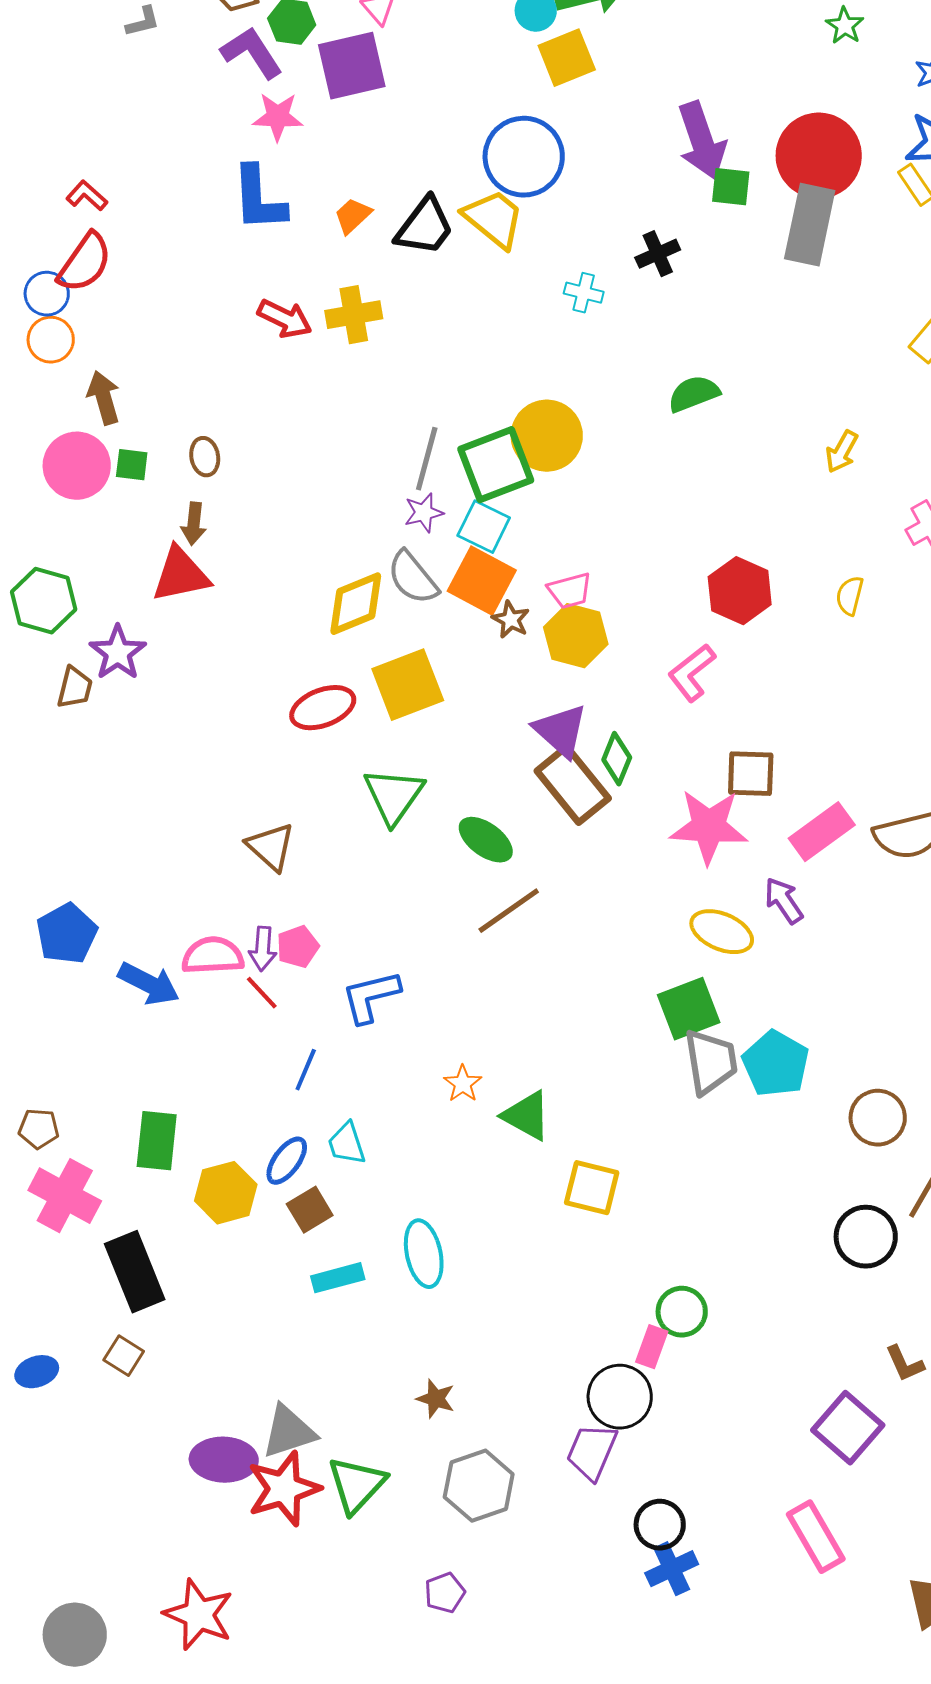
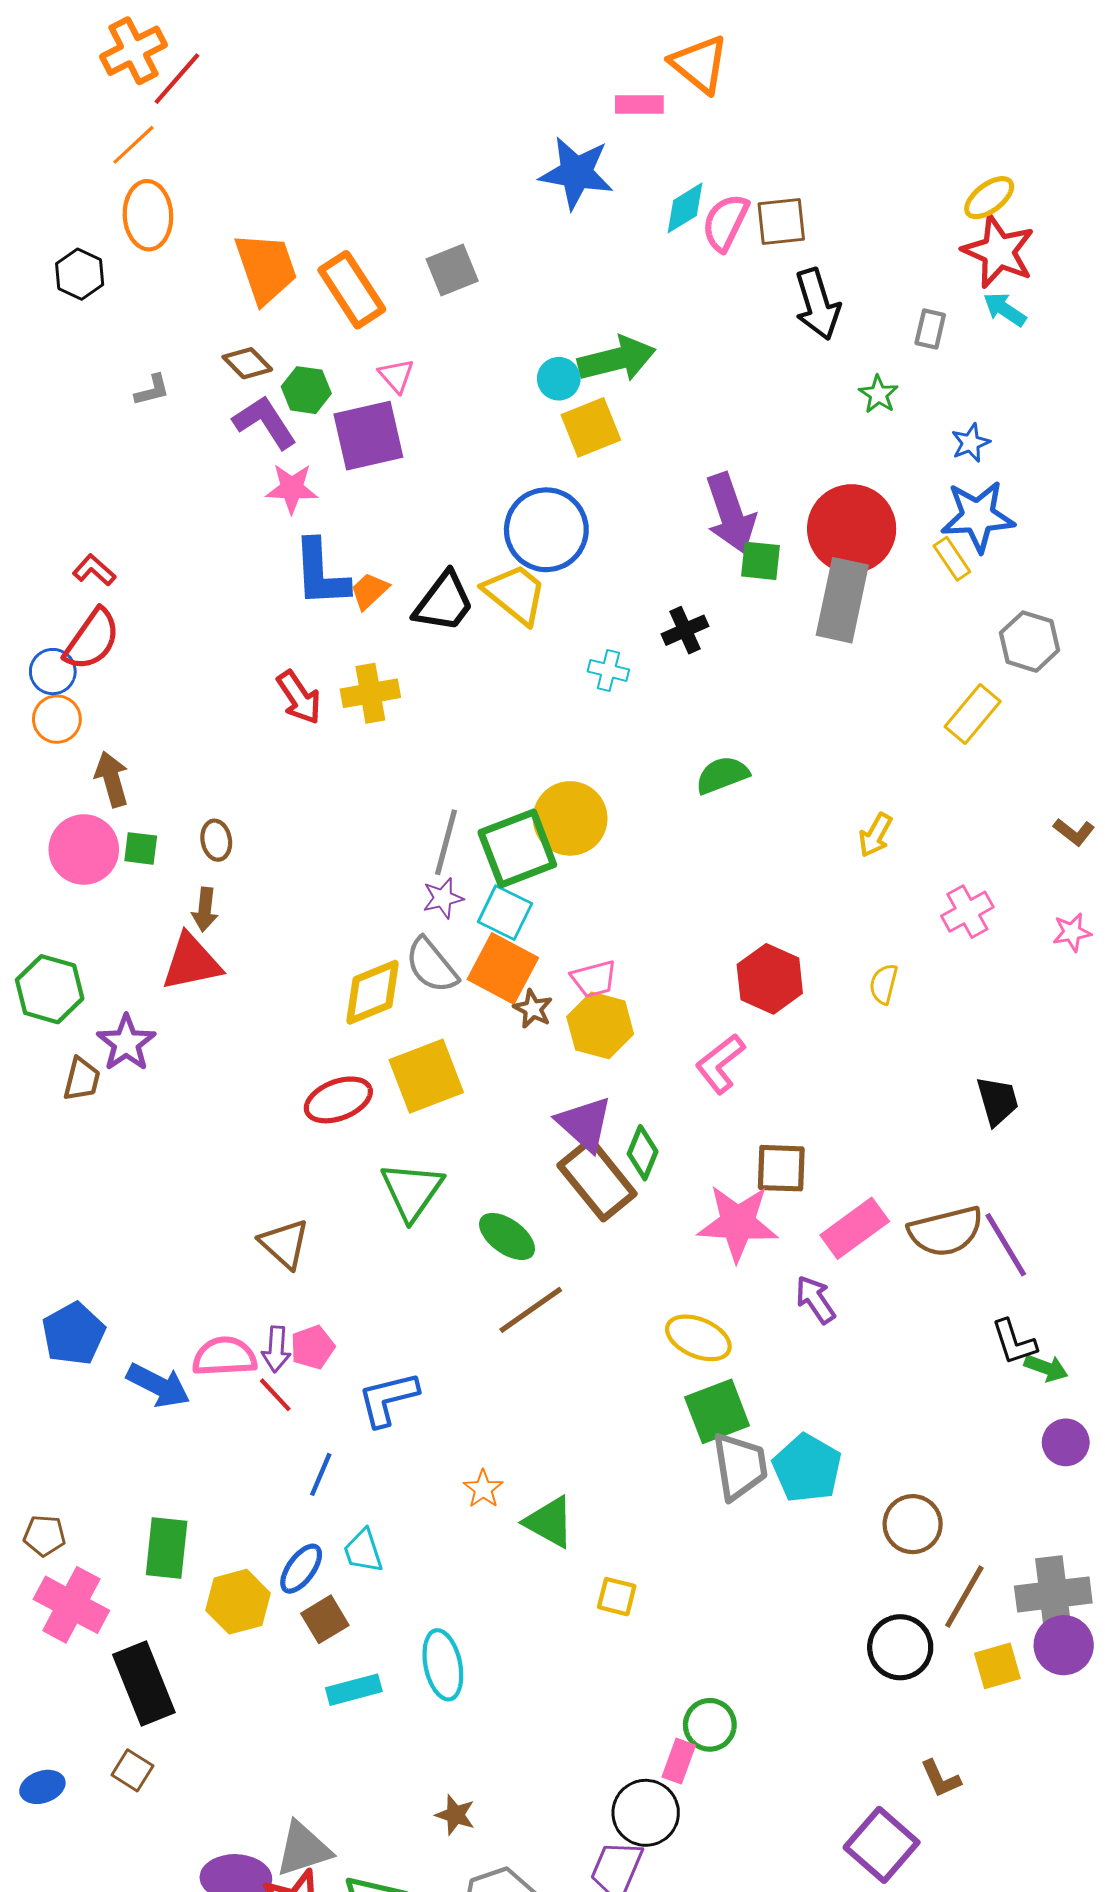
blue L-shape: (259, 199) -> (321, 573), moved
red arrow: (285, 319) -> (299, 697), turned 30
yellow ellipse: (722, 932) -> (698, 1338), moved
yellow square: (592, 1188) -> (617, 1597), size x0.7

